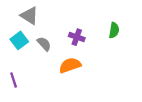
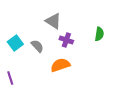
gray triangle: (29, 16) -> (53, 21), moved

